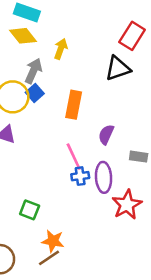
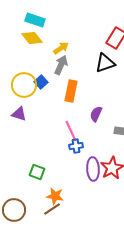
yellow arrow: (61, 49) -> (61, 48), turned 35
gray arrow: (33, 71) -> (61, 65), moved
purple ellipse: (104, 177) -> (93, 169), moved

